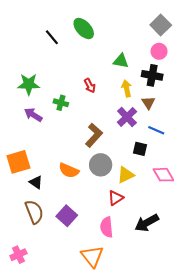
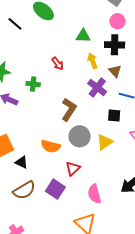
red triangle: (116, 198) -> (73, 169), moved
brown semicircle: (34, 212) -> (24, 190), turned 90

